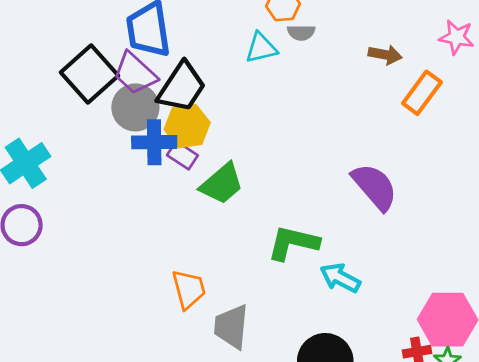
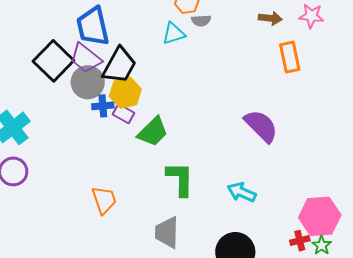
brown arrow: (385, 55) -> (270, 18), moved
orange rectangle: (422, 93) -> (290, 57), turned -44
blue cross: (154, 142) -> (103, 106), size x0.7
green L-shape: (293, 243) -> (180, 179), moved, turned 81
orange trapezoid: (189, 289) -> (104, 200), moved

